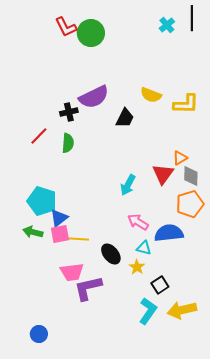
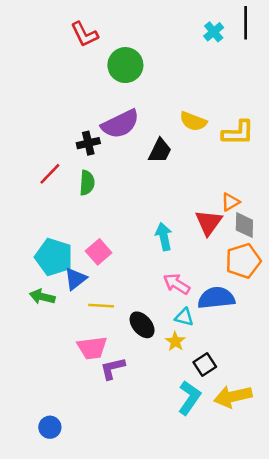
green circle: (91, 33) -> (125, 65), moved
cyan arrow: (128, 185) -> (164, 237), turned 140
pink square: (60, 234) -> (99, 252), moved, turned -30
purple L-shape: (88, 288) -> (113, 368), size x0.7

